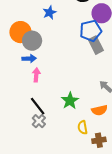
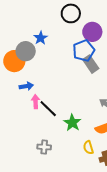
gray circle: (32, 41) -> (26, 51), moved
black line: (38, 106) -> (48, 109), moved
gray cross: (39, 121) -> (44, 147), turned -32

